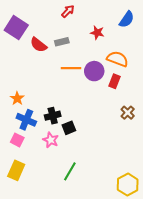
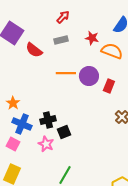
gray rectangle: (62, 42) -> (61, 40), moved
orange semicircle: (118, 59) -> (112, 51), moved

